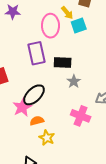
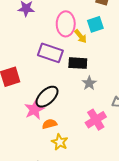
yellow arrow: (67, 13) -> (81, 36), moved
purple rectangle: (36, 53) -> (50, 53), turned -60
pink cross: (81, 116) -> (96, 120), turned 36

